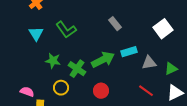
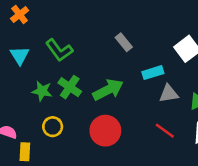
cyan rectangle: (129, 52) -> (153, 73), moved
green cross: (77, 69) -> (70, 87), moved
red circle: (101, 91) -> (105, 131), size x1.5

